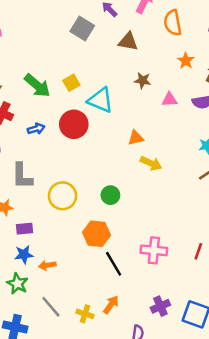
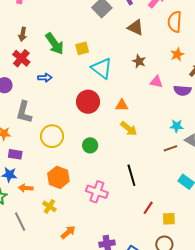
red circle: (74, 124) -> (88, 102), moved
orange hexagon: (97, 234) -> (58, 177), moved
pink cross: (154, 250) -> (97, 192), moved
black line: (114, 264) -> (131, 175), moved
yellow cross: (85, 314) -> (49, 206), moved

